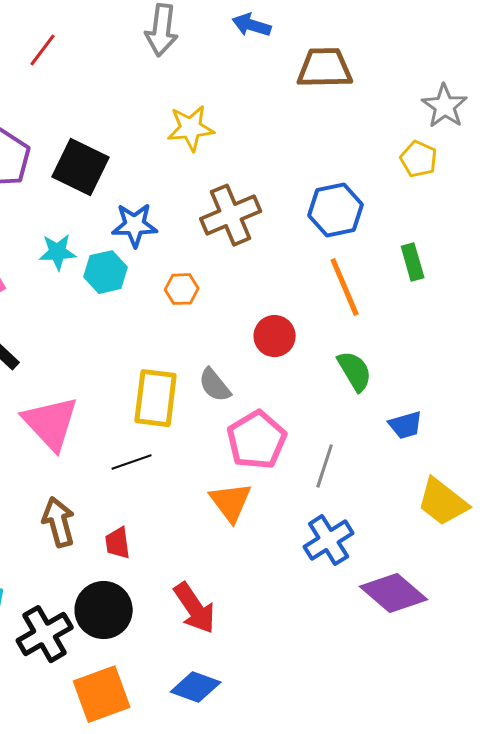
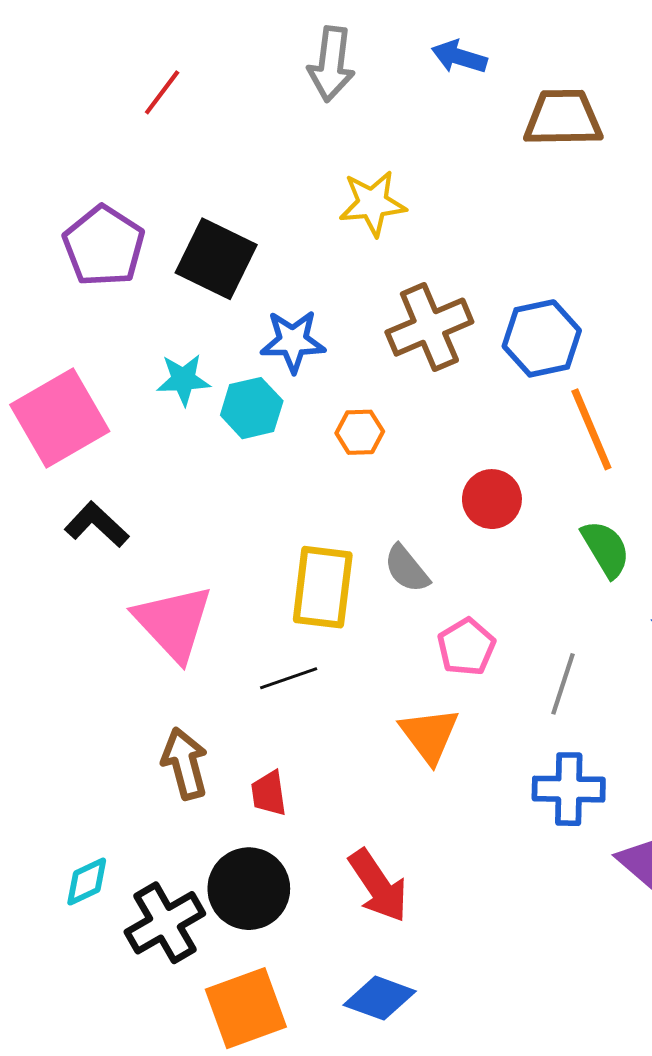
blue hexagon: (336, 210) -> (542, 338), moved
pink pentagon: (257, 440) -> (466, 647), size x0.7
blue cross: (329, 540) -> (569, 789), turned 33

